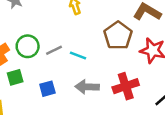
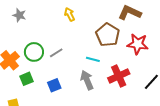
cyan line: (78, 55) -> (93, 59), moved
gray arrow: (87, 87) -> (87, 80), turned 72

